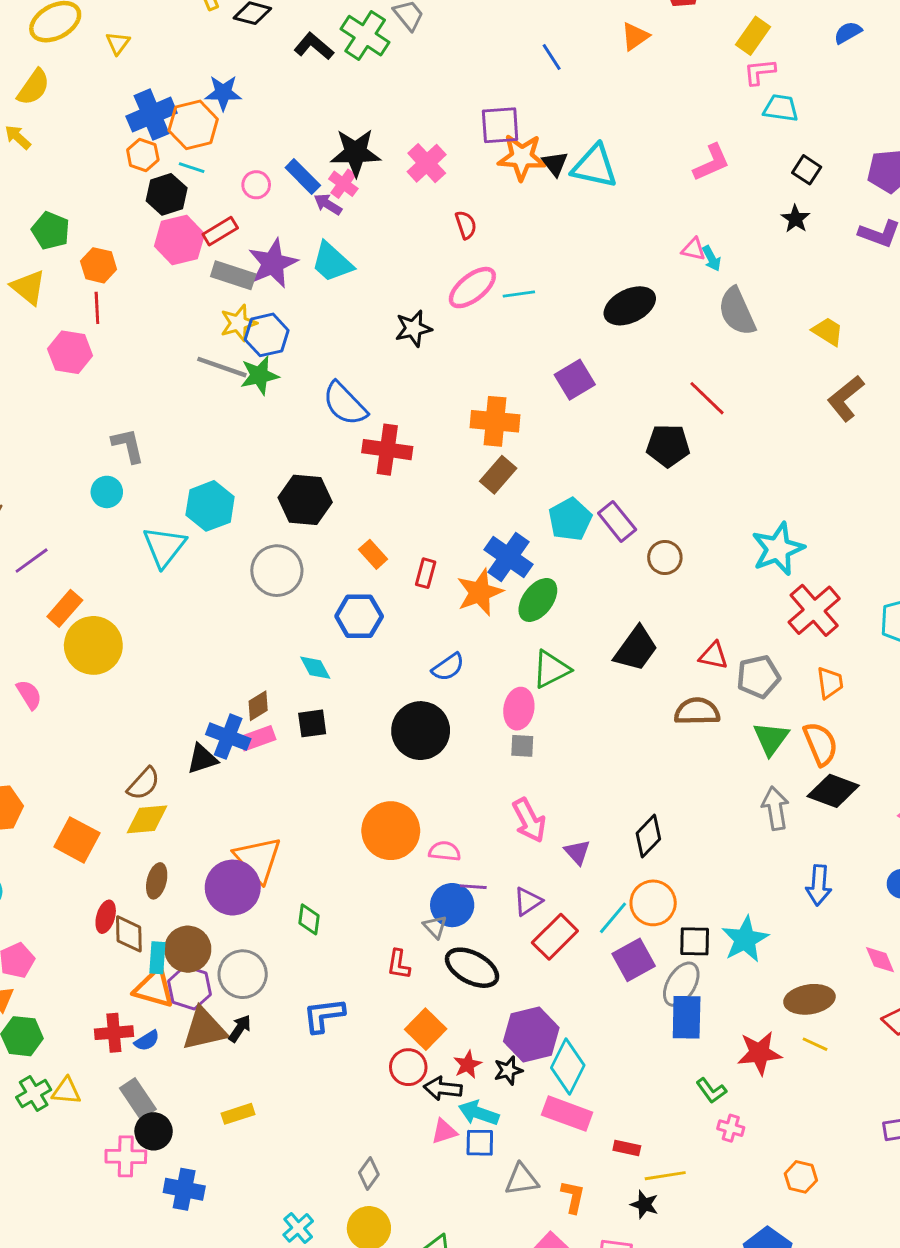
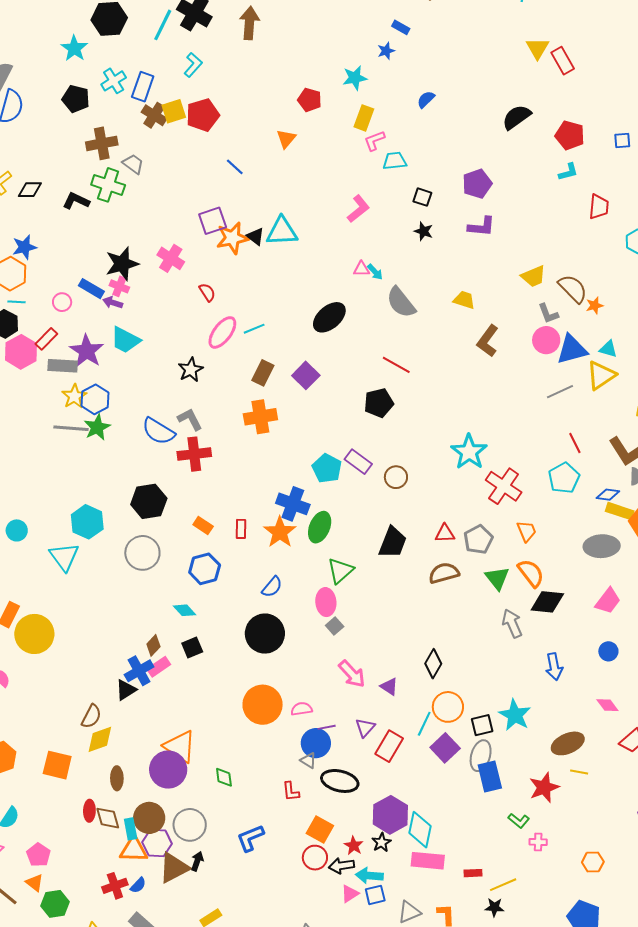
gray L-shape: (128, 446) -> (190, 419), moved
brown rectangle: (498, 475) -> (263, 373), moved
blue cross: (228, 737) -> (139, 671), turned -36
gray square: (522, 746) -> (335, 626), turned -30

